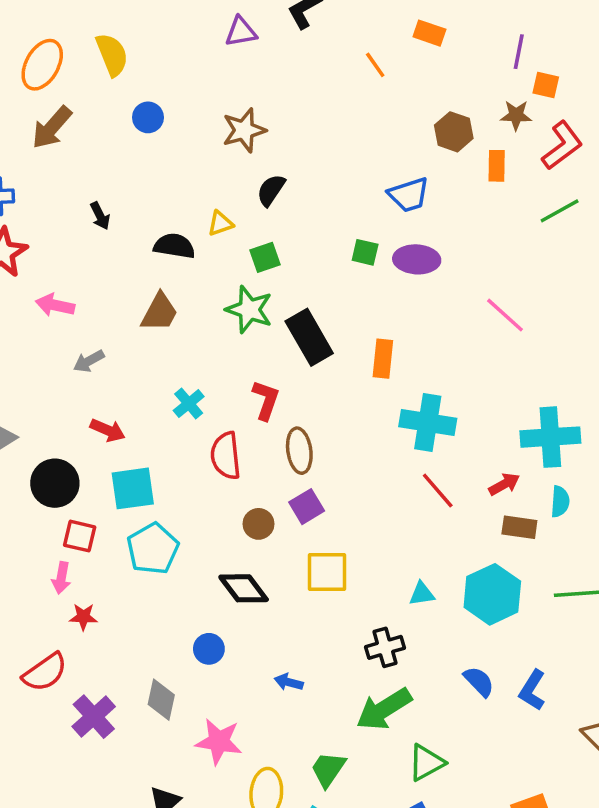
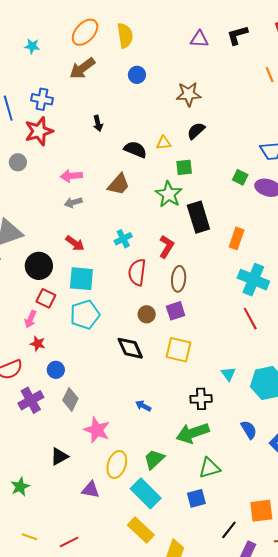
pink arrow: (55, 305) -> (71, 176), moved, turned -30
cyan triangle: (422, 594) -> (228, 374), turned 49
blue circle: (209, 649) -> (56, 370), moved

